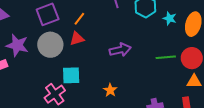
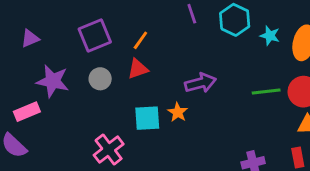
gray circle: (50, 45) -> (100, 79), size x0.6
cyan square: (71, 75) -> (147, 118), moved
orange star: (110, 90) -> (178, 112), moved

